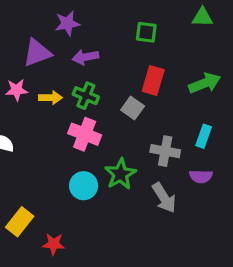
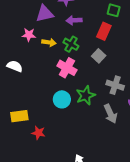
red rectangle: (153, 80) -> (104, 31), moved
yellow rectangle: (20, 222) -> (19, 116), turned 36

